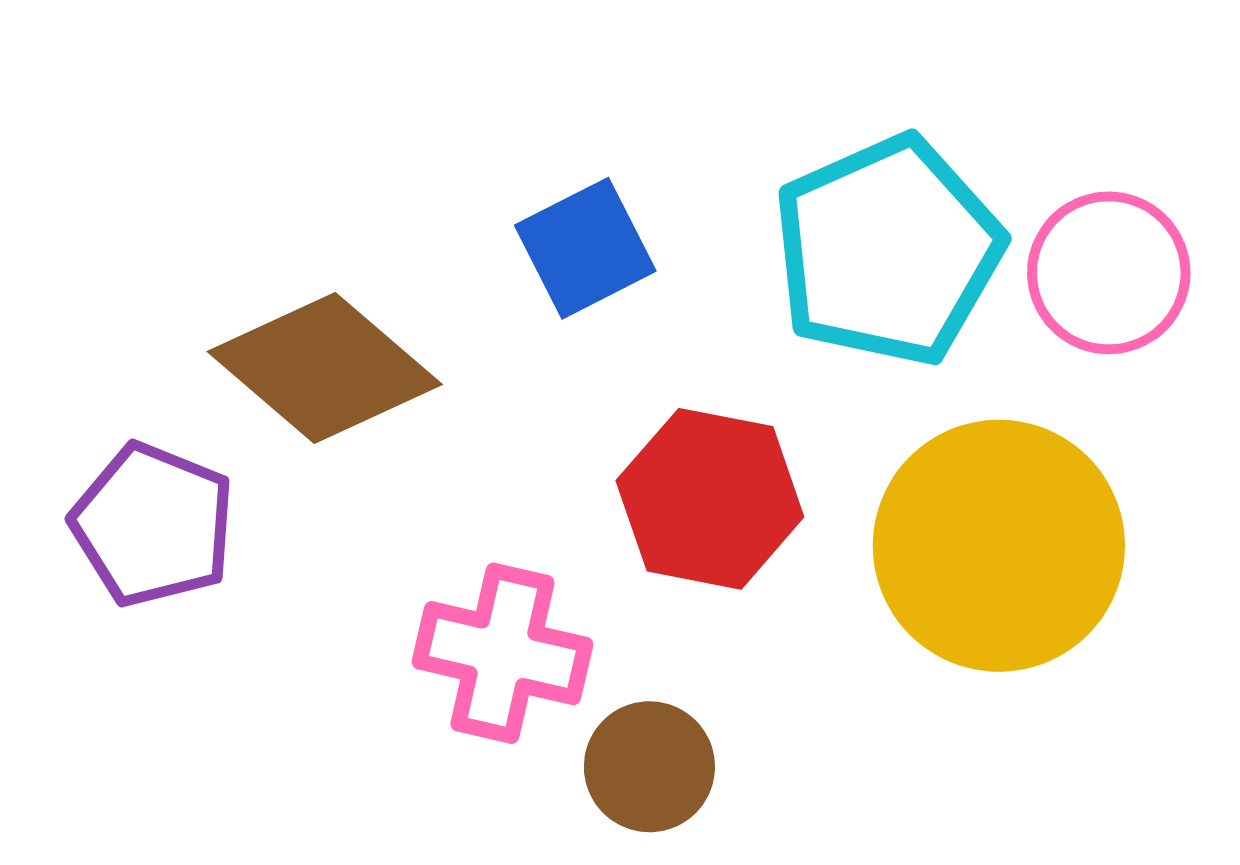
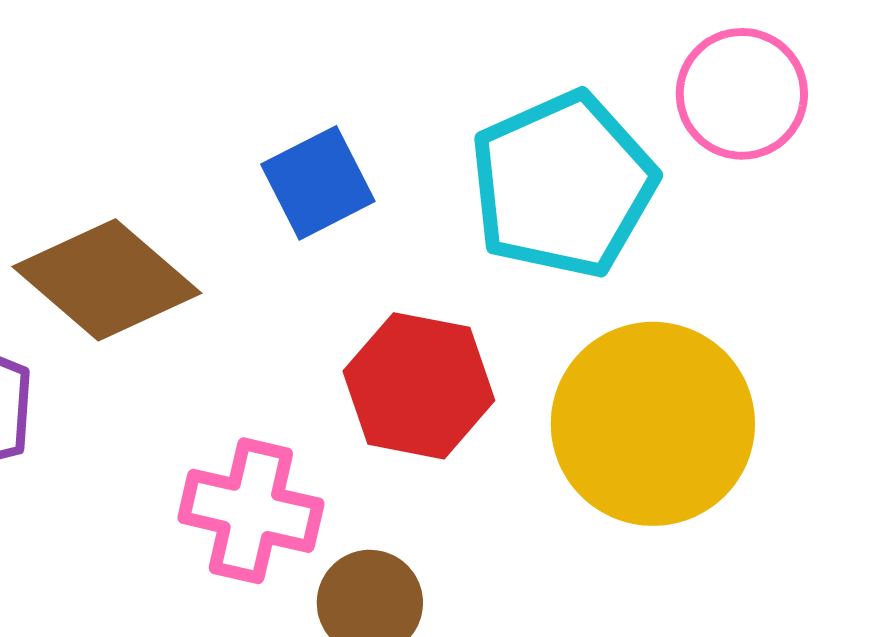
pink circle: (1109, 273) -> (742, 94), moved

